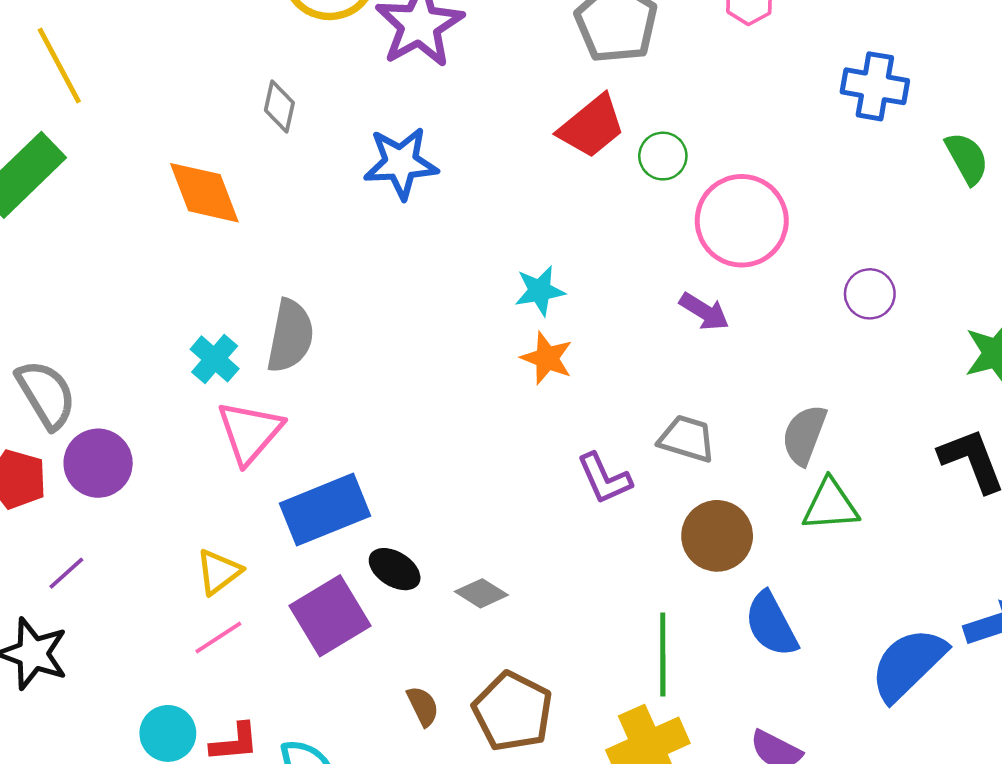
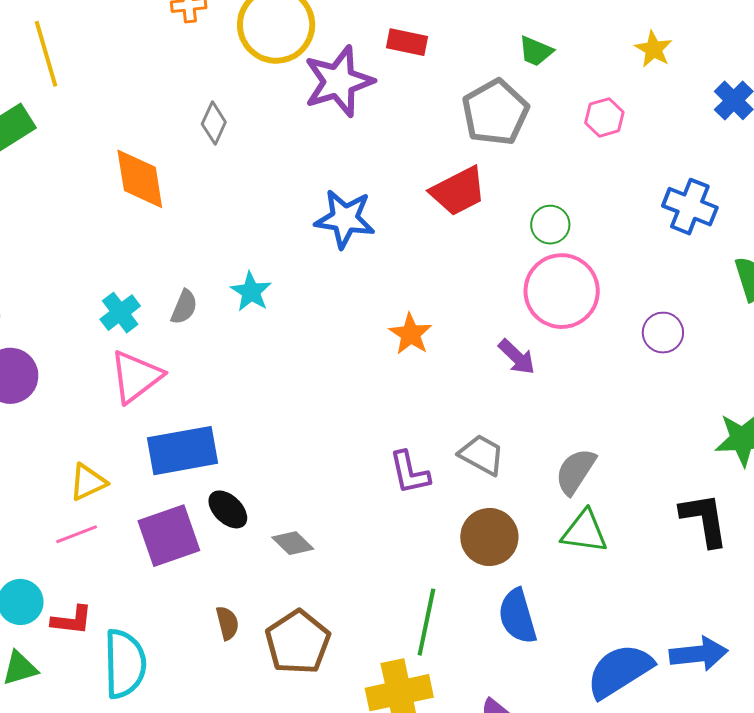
green circle: (663, 156) -> (550, 225), moved
blue star: (401, 163) -> (345, 219), moved
cyan star: (540, 291) -> (251, 292), moved, turned 30
purple circle: (870, 294) -> (663, 333), moved
gray semicircle: (290, 336) -> (184, 307), size x0.6
orange star: (547, 358) -> (411, 334), moved

